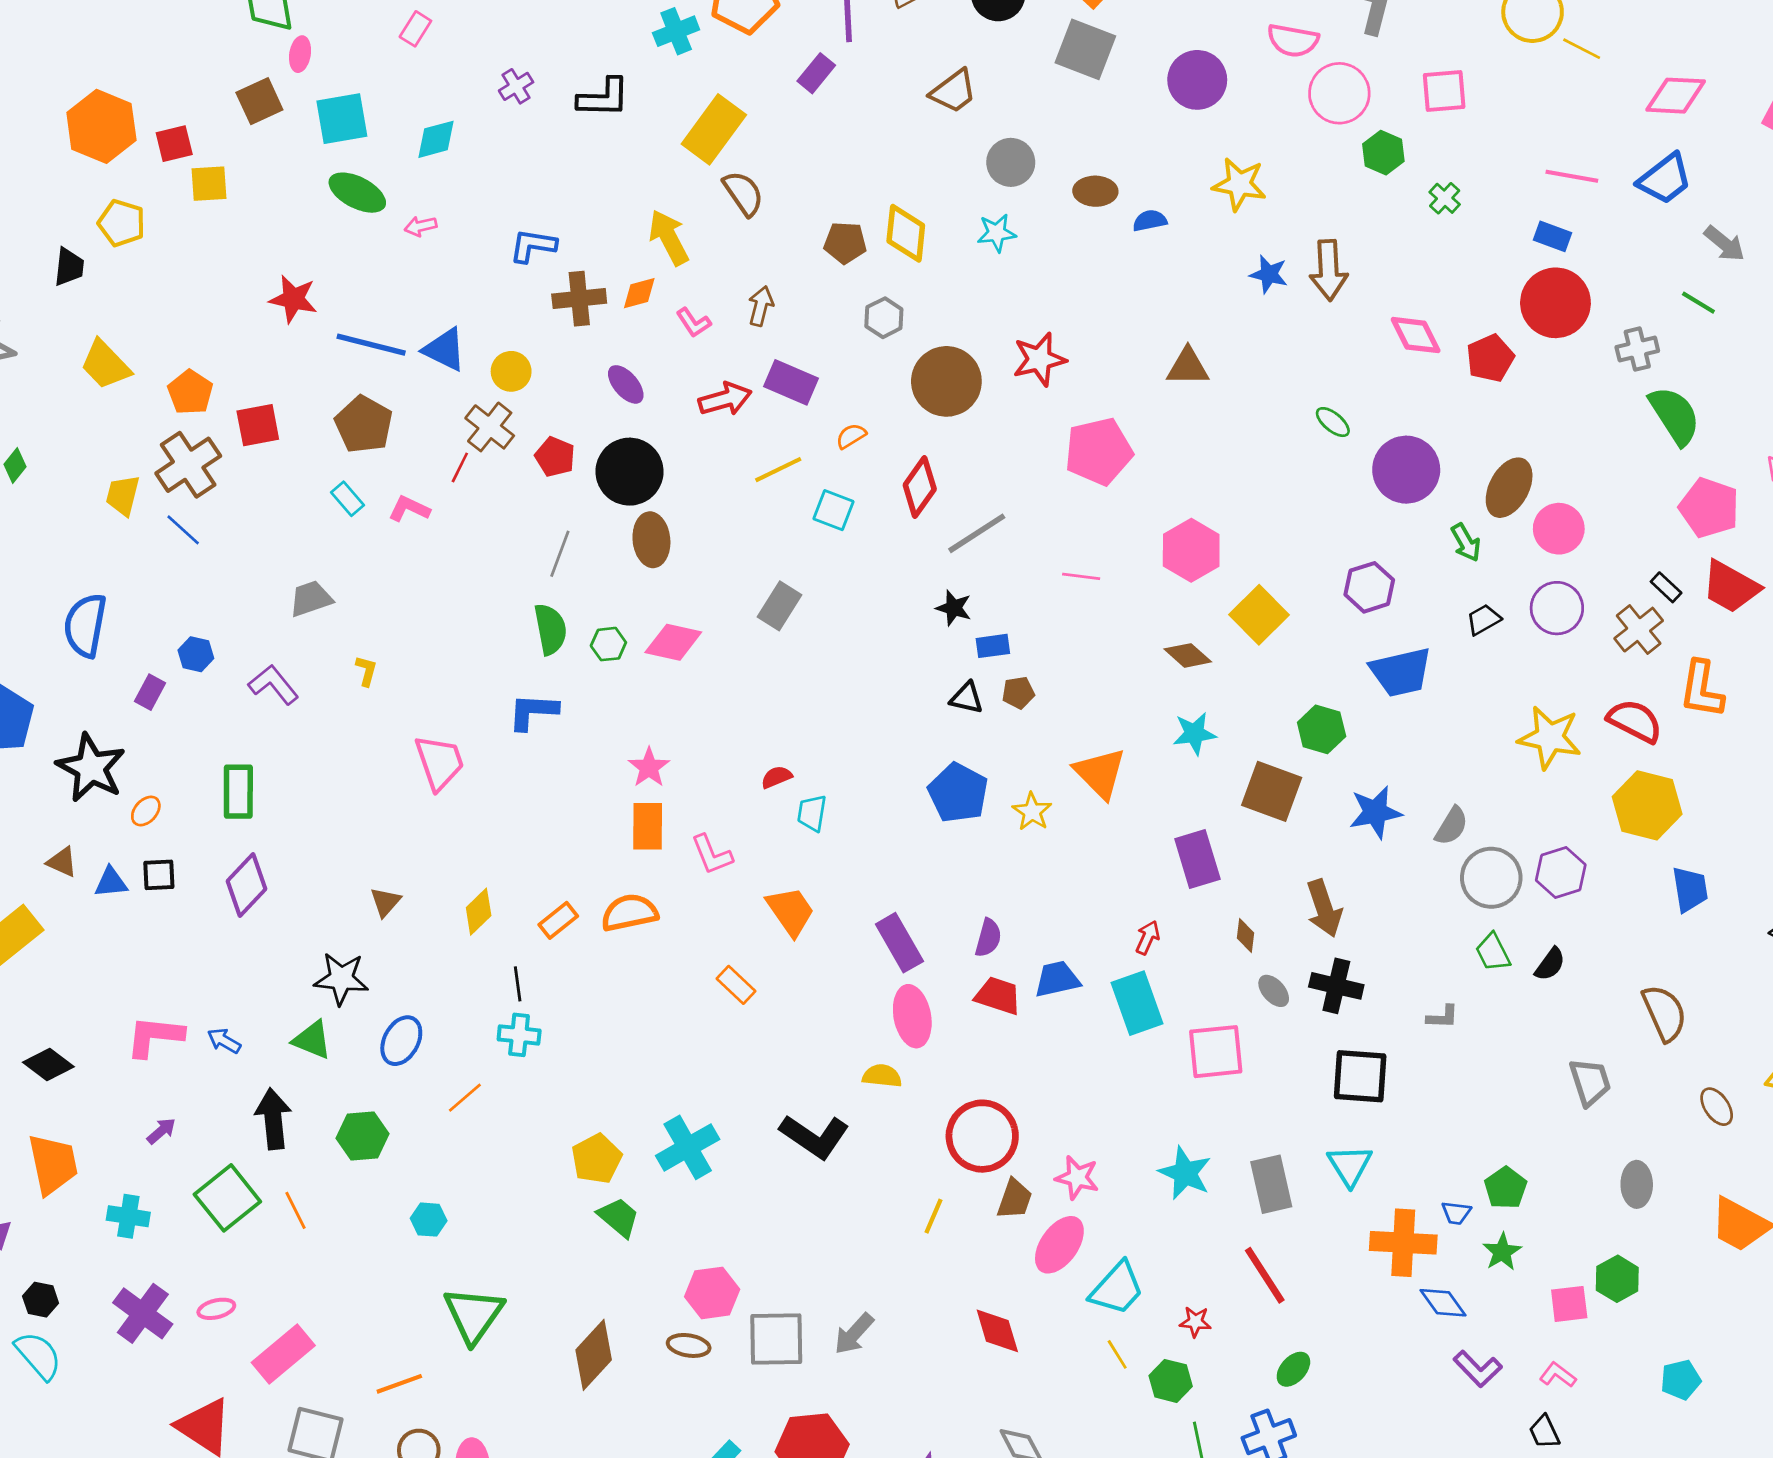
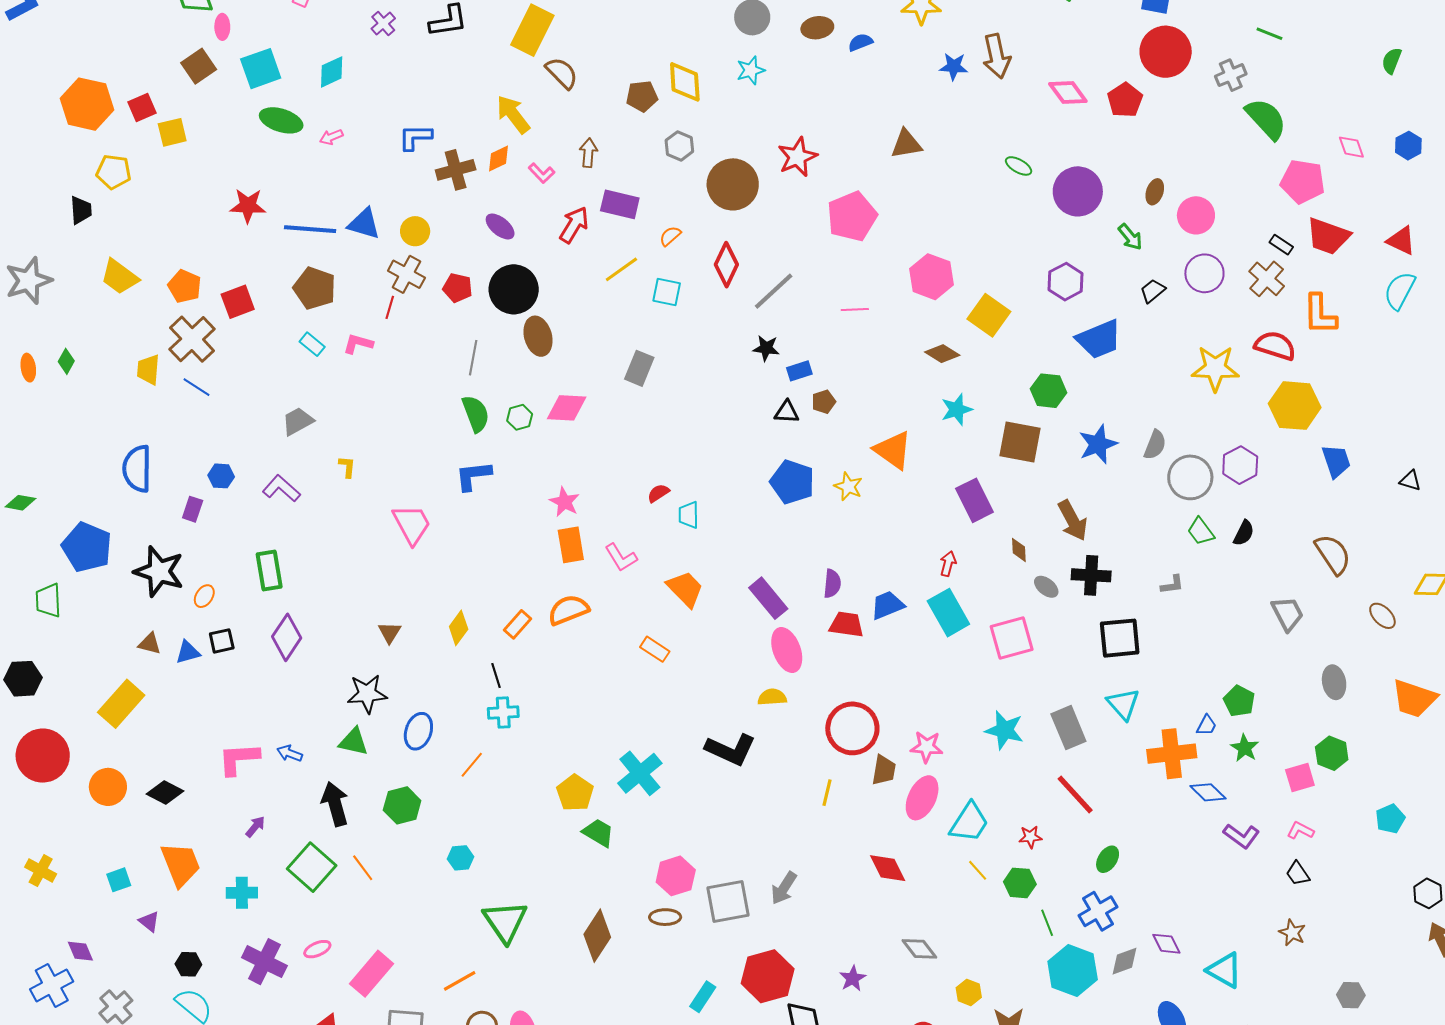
red arrow: (725, 399) -> (574, 225), turned -33
brown ellipse: (1509, 488) -> (1155, 192), size x0.6
blue trapezoid: (1456, 1213) -> (1206, 725), turned -60

